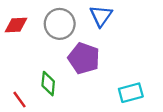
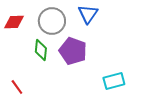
green diamond: (48, 84) -> (41, 50), moved

